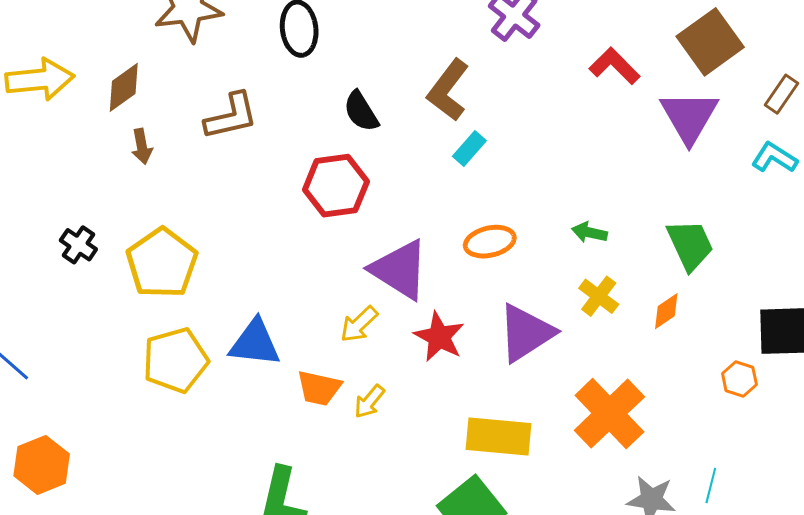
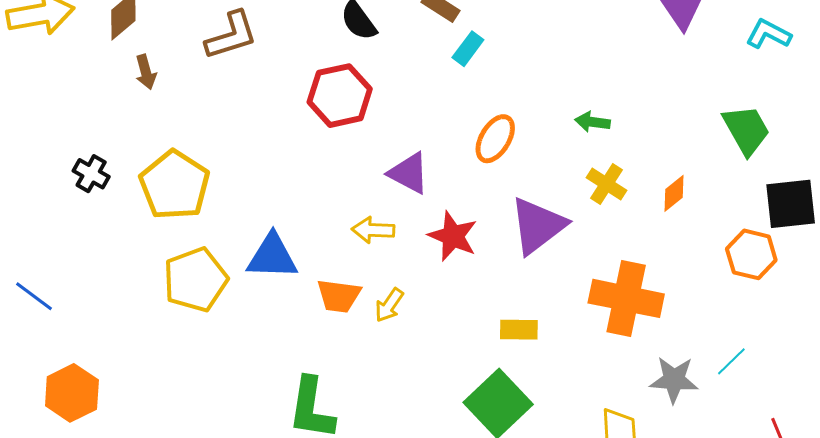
orange ellipse: (490, 242) -> (495, 139), turned -42
green trapezoid: (690, 245) -> (746, 130), moved
purple triangle: (400, 270) -> (409, 173), size x0.7
yellow arrow: (359, 324) -> (373, 230), turned 51
orange hexagon: (739, 379) -> (751, 254), size x1.4
orange cross: (609, 414) -> (626, 298), turned -30
yellow rectangle: (499, 437) -> (519, 330), size x0.6
cyan line: (711, 486) -> (731, 361), turned 36

